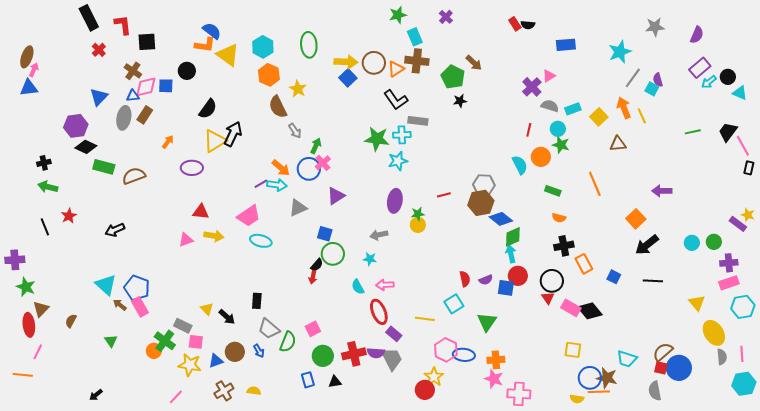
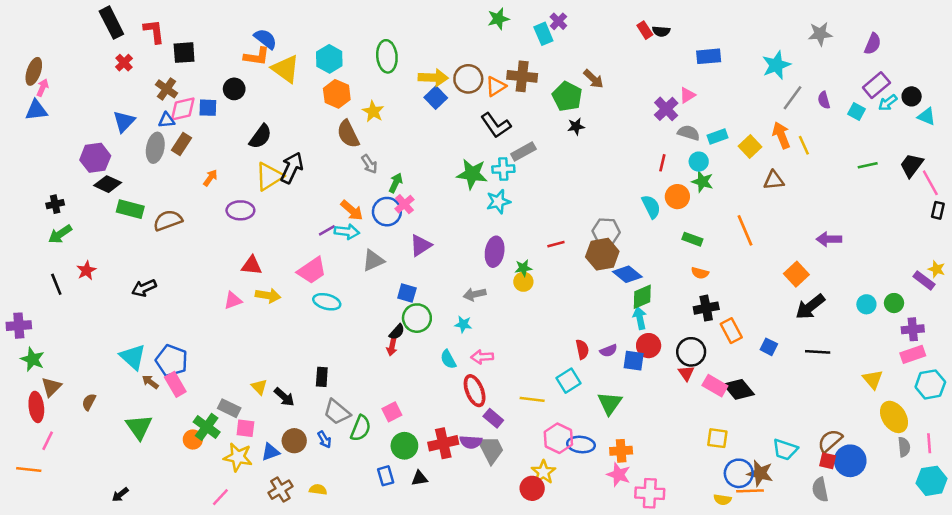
cyan rectangle: (415, 37) -> (543, 34), moved
cyan square: (652, 89) -> (856, 111), moved
gray rectangle: (418, 121) -> (523, 152), turned -36
green arrow: (48, 187) -> (60, 234), turned -48
green triangle: (111, 341) -> (139, 427), size x1.6

